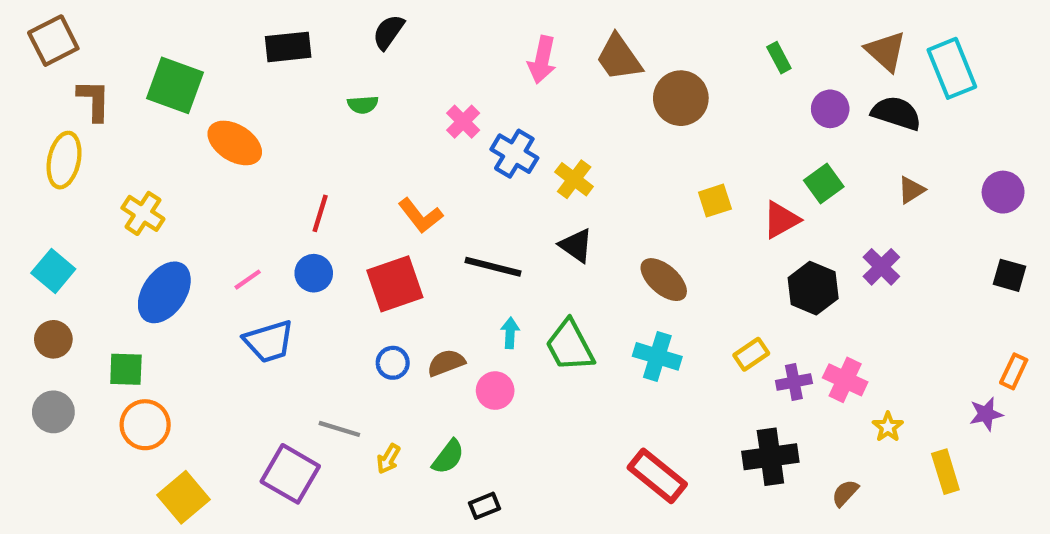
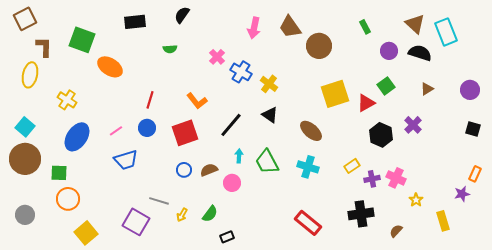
yellow square: (715, 201) -> (335, 94), size x1.8
black line: (493, 267) -> (231, 125), turned -64
brown circle: (53, 339) -> (25, 159), size x1.8
gray circle: (53, 412) -> (25, 215), moved

